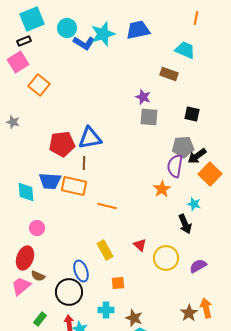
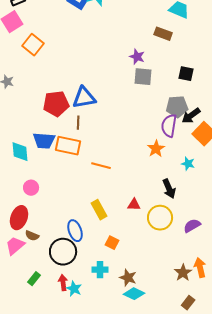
black arrow: (185, 224) -> (169, 189), moved
red triangle: (140, 245) -> (134, 205), turned -40
orange square: (118, 283) -> (112, 243), turned 32

